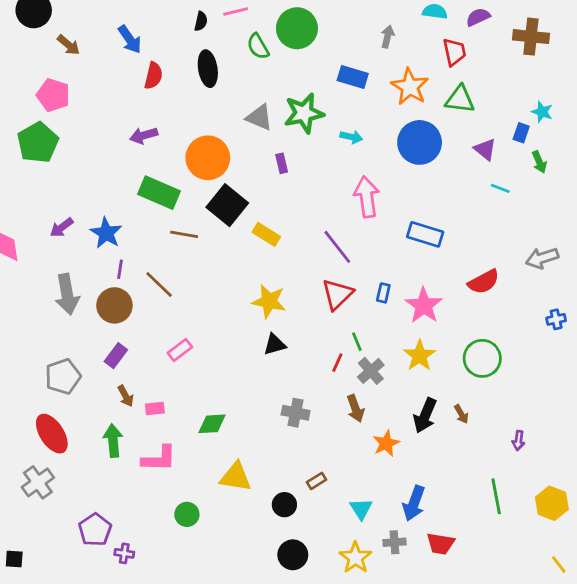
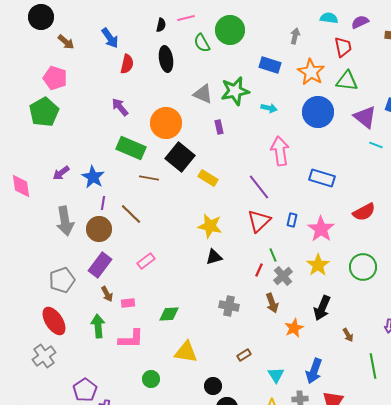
purple arrow: (144, 135) -> (120, 107), turned 66
purple triangle: (485, 149) -> (365, 117), size x1.4
purple rectangle: (116, 356) -> (100, 265), size x1.4
brown arrow: (461, 414) -> (348, 335), moved
black circle: (284, 505) -> (213, 386), moved

